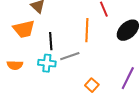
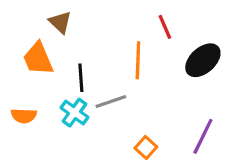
orange trapezoid: (24, 29) -> (38, 59), turned 80
cyan cross: (47, 63) -> (75, 113), turned 30

